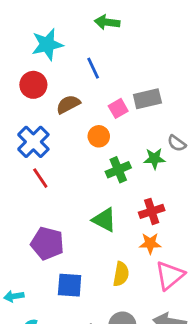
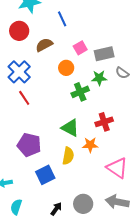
gray rectangle: (147, 99) -> (104, 54), moved
green star: (154, 159) -> (99, 78), moved
orange star: (150, 243) -> (90, 145), moved
yellow semicircle: (121, 274) -> (68, 156), moved
pink triangle: (170, 275) -> (117, 168), turned -45
blue square: (70, 285) -> (45, 175), turned -30

